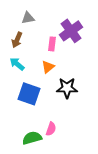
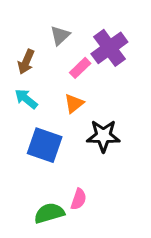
gray triangle: (28, 18) -> (60, 36), moved, turned -32
pink rectangle: (52, 44) -> (80, 68), turned 40

